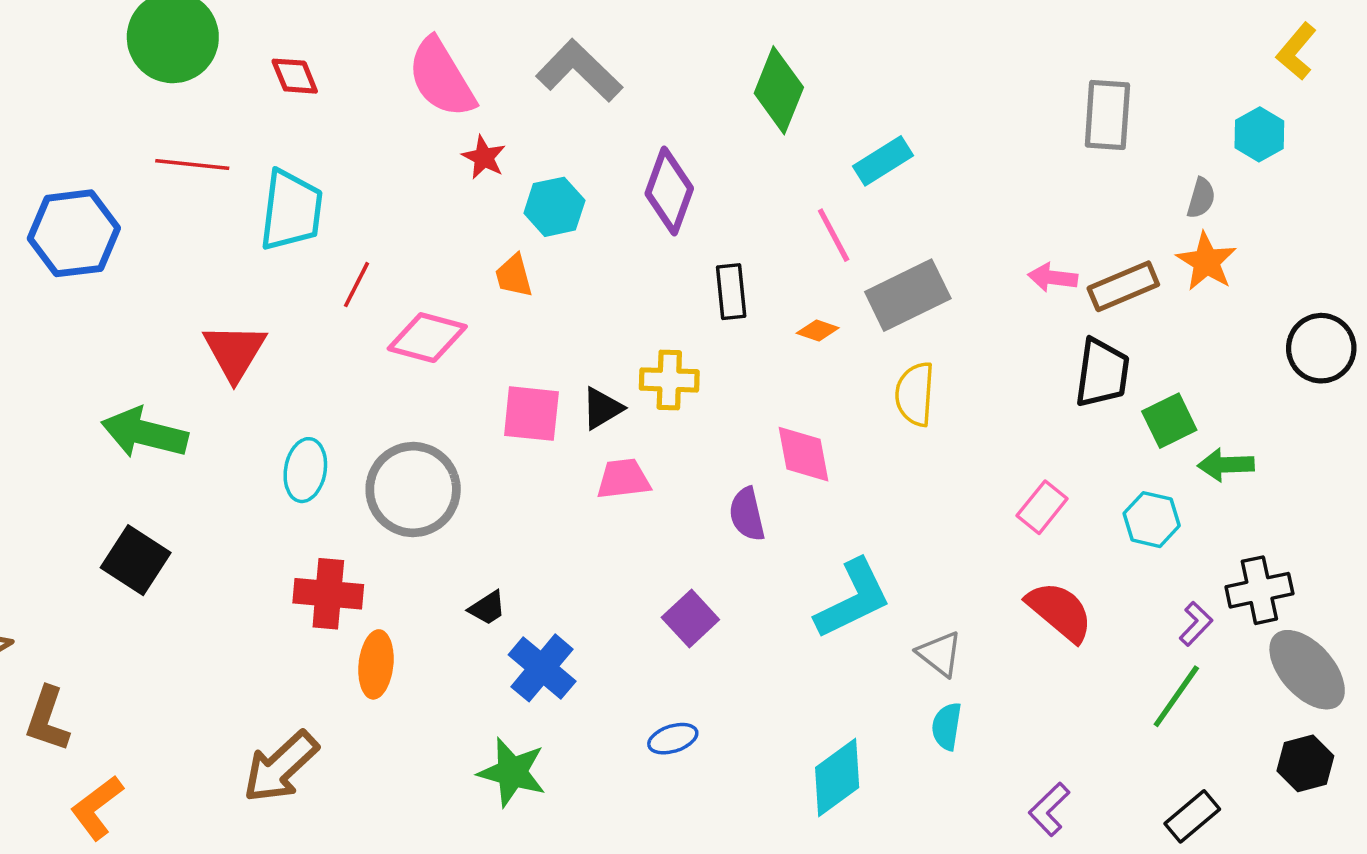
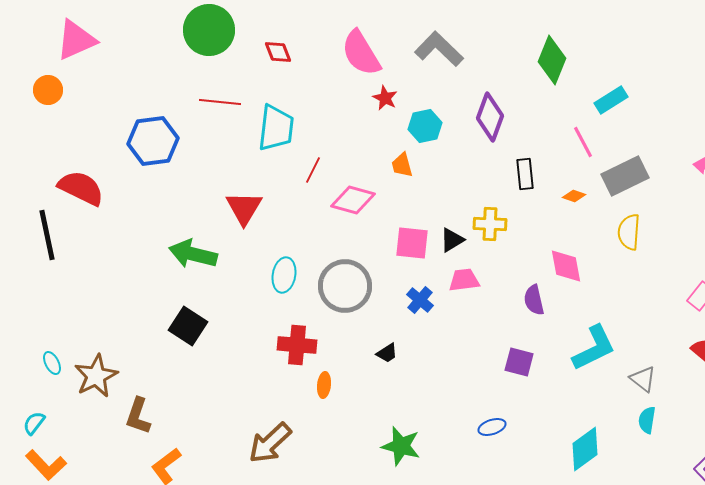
purple square: (690, 618) -> (519, 362), moved, turned -32
orange ellipse: (376, 664) -> (324, 385), size x0.7
blue cross: (542, 668) -> (420, 300), moved, size x0.7

